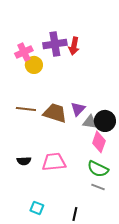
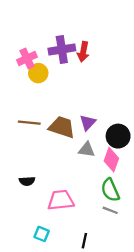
gray triangle: (90, 122) -> (87, 150), moved
pink trapezoid: (54, 162) -> (61, 200), moved
green semicircle: (98, 169) -> (110, 190), turned 40

